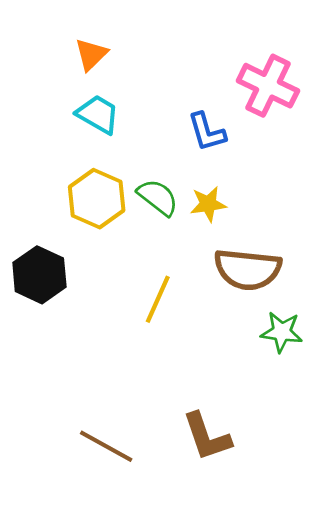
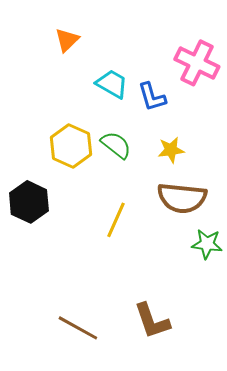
cyan trapezoid: (98, 114) -> (112, 84), moved
yellow star: (208, 204) -> (171, 150), moved

